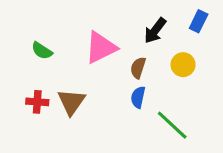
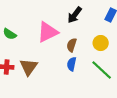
black arrow: (155, 31) -> (75, 15), moved
green line: (172, 125) -> (102, 70), moved

